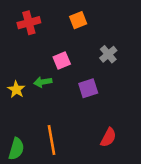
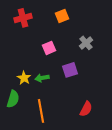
green arrow: (43, 82) -> (42, 78), moved
yellow star: (16, 90) -> (24, 78), moved
green semicircle: (16, 149) -> (13, 99), moved

